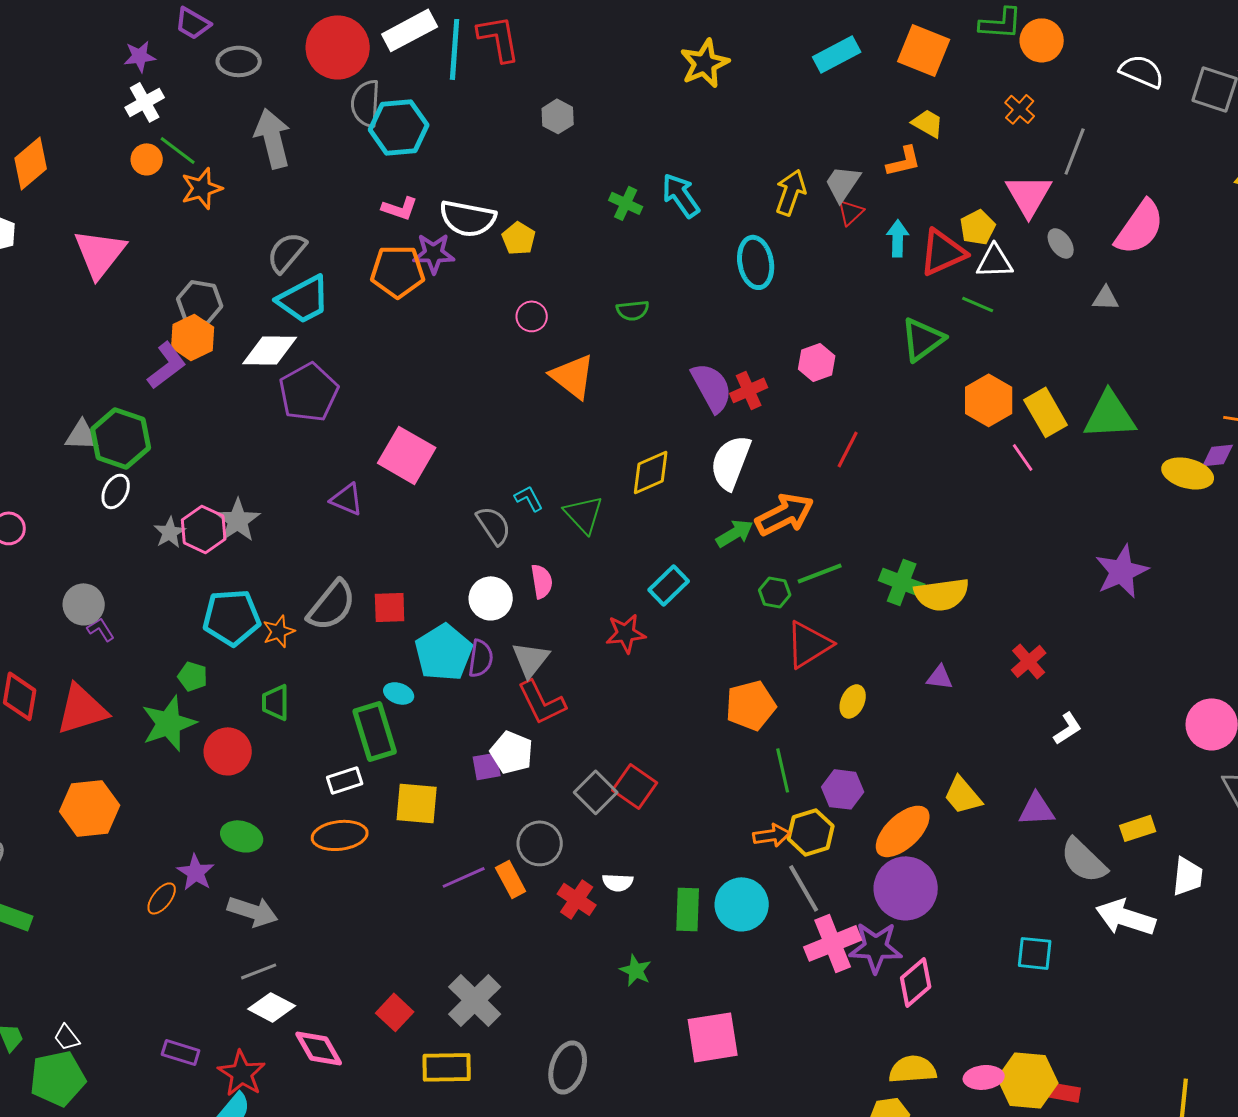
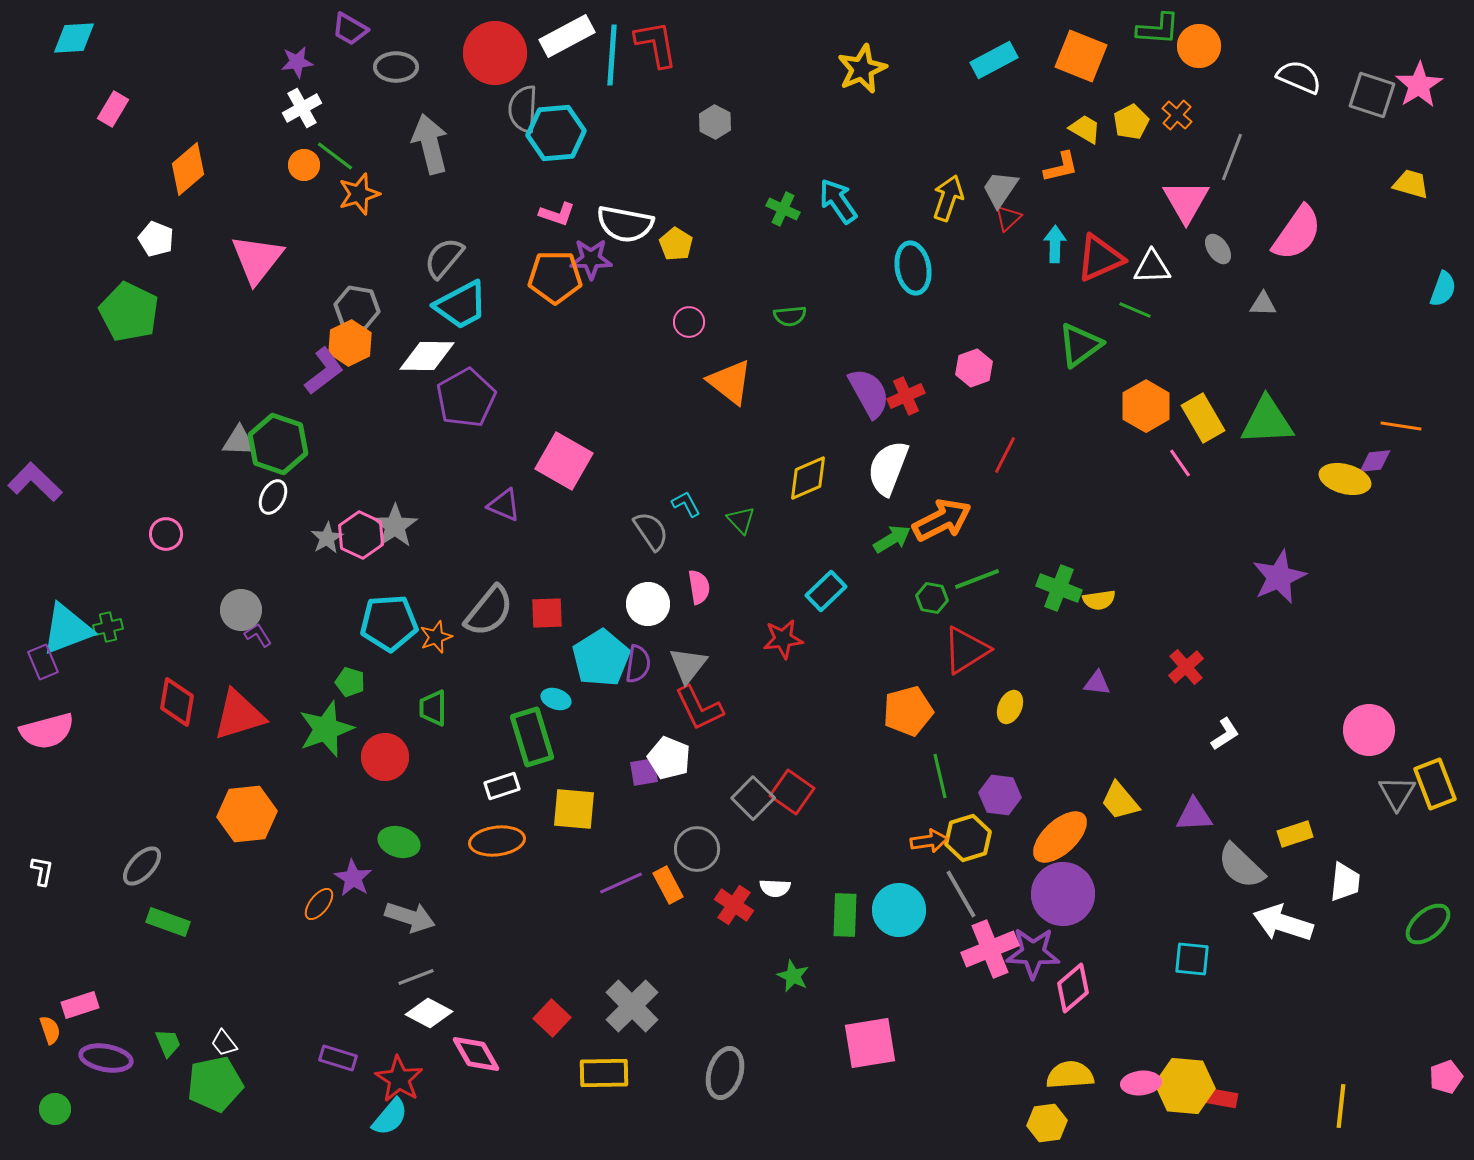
yellow pentagon: (978, 227) -> (1131, 122), moved
green triangle: (584, 514) -> (741, 520), size x0.7
yellow semicircle: (942, 594) -> (1099, 600), size x0.6

